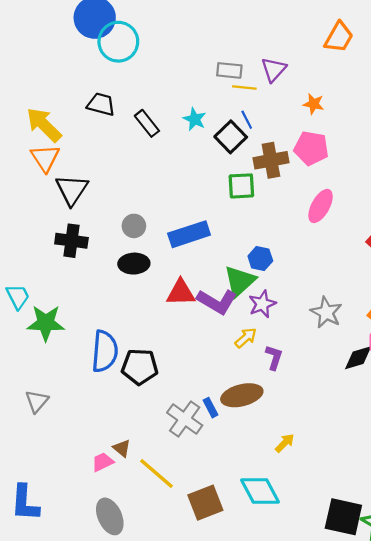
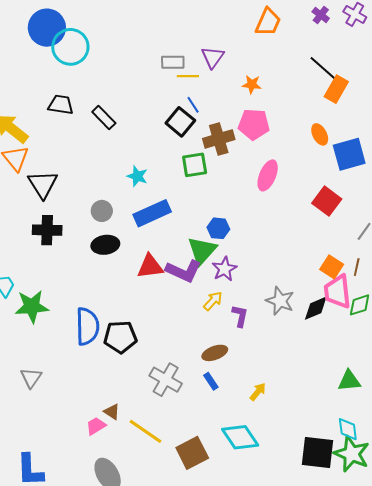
cyan star: (195, 119) -> (137, 176), moved
gray star: (326, 312) -> (280, 301), moved
brown ellipse: (242, 395) -> (215, 353), size x0.7
blue rectangle: (210, 408) -> (211, 381), moved

